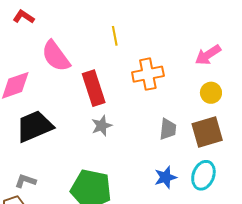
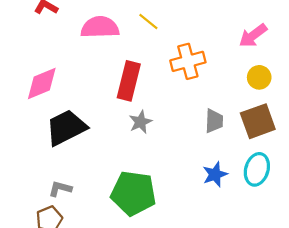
yellow line: (115, 36) -> (148, 21), turned -36
pink semicircle: (56, 56) -> (100, 27), moved, turned 128
red rectangle: (94, 88) -> (129, 81), turned 36

